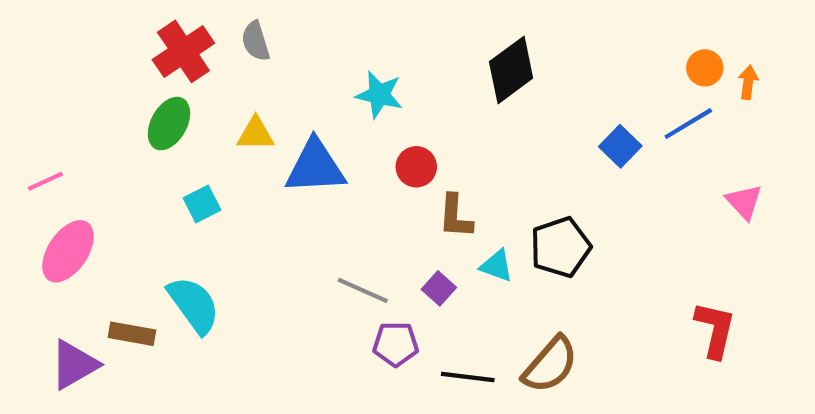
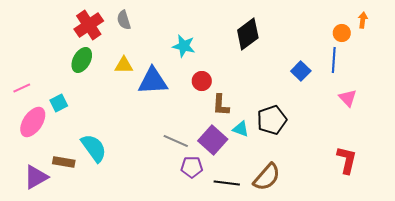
orange arrow: (748, 82) -> (363, 20), moved
blue line: (688, 124) -> (334, 60), turned -55
pink triangle: (744, 202) -> (348, 98), moved
cyan square: (202, 204) -> (59, 103), moved
purple square: (439, 288) -> (213, 140), size x1.8

